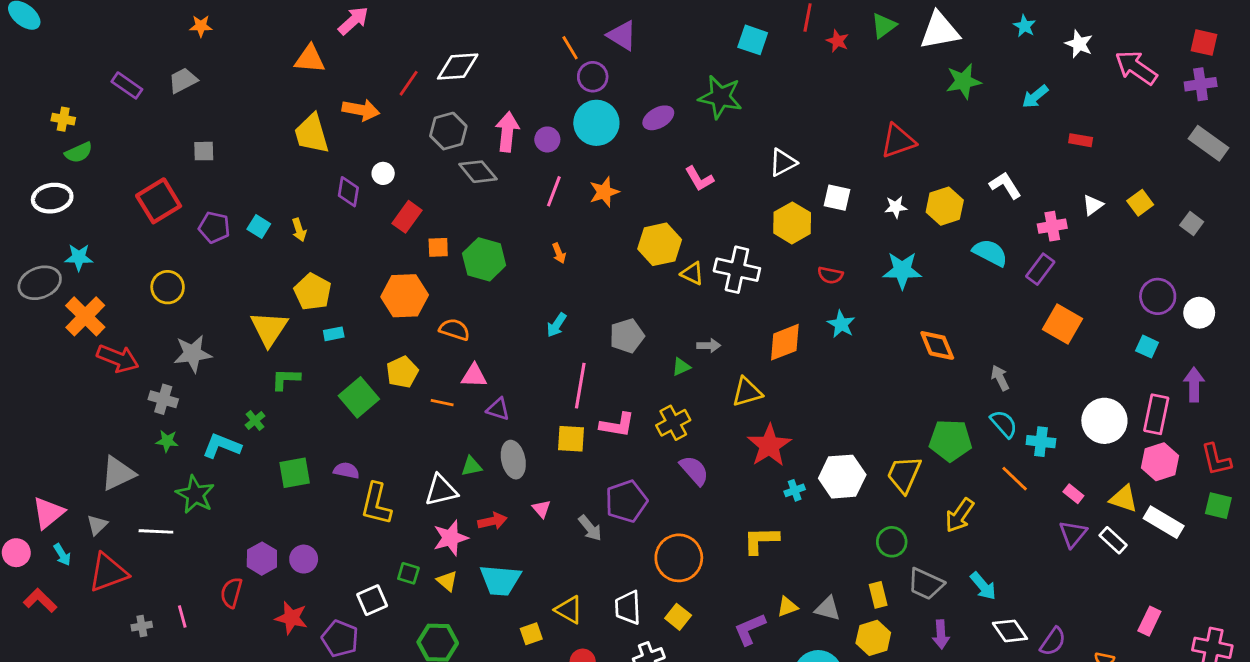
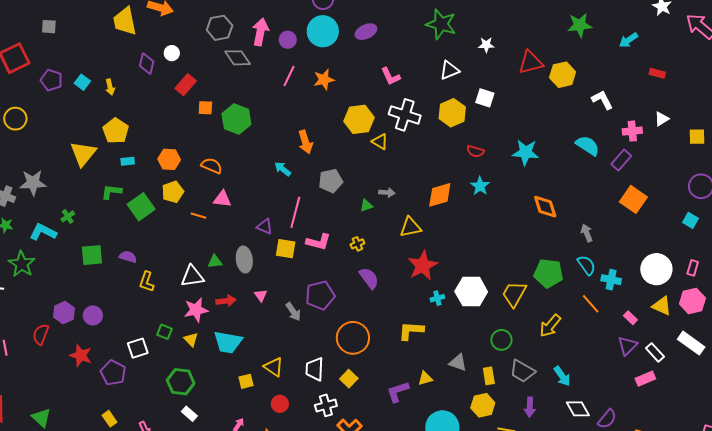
green star: (720, 97) -> (441, 24), moved
yellow square: (1140, 203) -> (697, 137), moved, turned 30
yellow hexagon: (945, 206) -> (563, 75), moved
white star: (896, 207) -> (486, 45), moved
orange arrow: (559, 253) -> (305, 142), moved, size x1.6
white cross: (737, 270) -> (405, 115), moved
orange hexagon: (405, 296) -> (169, 159), moved, size x0.7
cyan arrow: (557, 325) -> (283, 169), turned 90
gray star: (193, 354) -> (33, 183), moved
green L-shape: (286, 379) -> (111, 192), moved
purple triangle: (498, 409) -> (265, 226), moved
pink rectangle: (1156, 414) -> (693, 268), size x0.6
yellow cross: (673, 423) -> (357, 244), size x0.6
yellow triangle: (1124, 499) -> (662, 306), moved
yellow L-shape: (376, 504) -> (147, 282), size x0.7
gray triangle: (828, 609) -> (458, 363), moved
pink rectangle: (1149, 621) -> (645, 379), moved, turned 36

